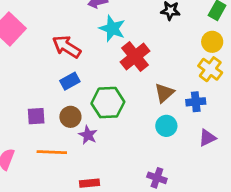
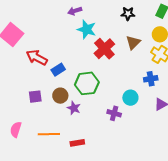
red arrow: (67, 47) -> (37, 58), moved
brown triangle: (164, 93) -> (133, 42), moved
orange line: (52, 152) -> (49, 134), moved
purple cross: (157, 178) -> (114, 113), moved

